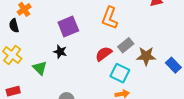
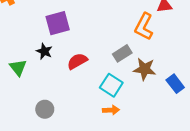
orange L-shape: (110, 18) -> (144, 26), moved
red semicircle: (104, 54) -> (77, 61), moved

